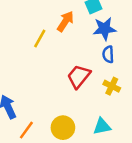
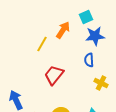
blue semicircle: (108, 54) -> (89, 60), moved
red trapezoid: (79, 76) -> (54, 75), moved

